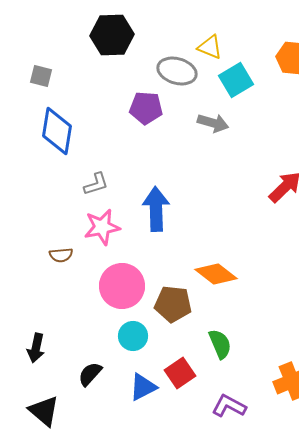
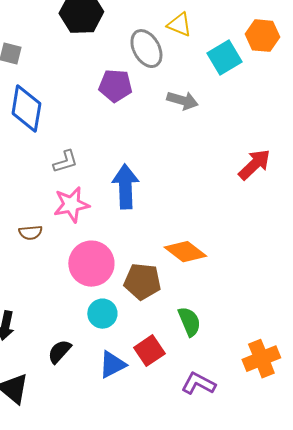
gray ellipse: (177, 71) -> (146, 49), turned 45
cyan square: (236, 80) -> (224, 58), moved

